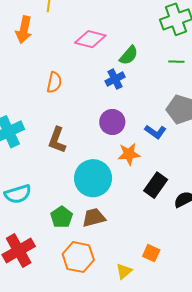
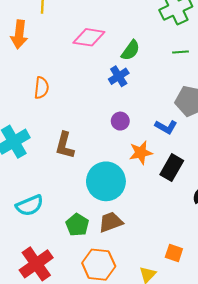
orange semicircle: (54, 82) -> (41, 88), moved
purple circle: (112, 122) -> (120, 121), size x0.7
black rectangle: (156, 185) -> (172, 168), moved

